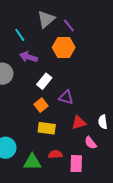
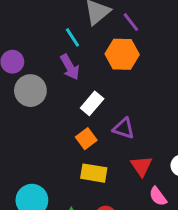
cyan line: (20, 35) -> (73, 37), moved
purple arrow: (29, 57) -> (70, 67), turned -138
red triangle: (79, 123) -> (141, 166), turned -49

